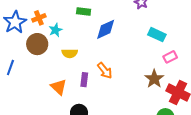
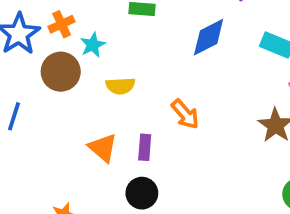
blue diamond: (106, 29) -> (209, 37), moved
purple rectangle: (84, 80) -> (145, 147), moved

